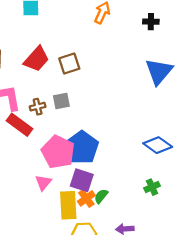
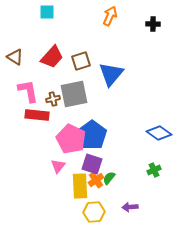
blue triangle: (159, 72) -> (111, 74), moved
gray square: (61, 101) -> (74, 94), size x1.8
red rectangle: (19, 125) -> (37, 115), turned -30

